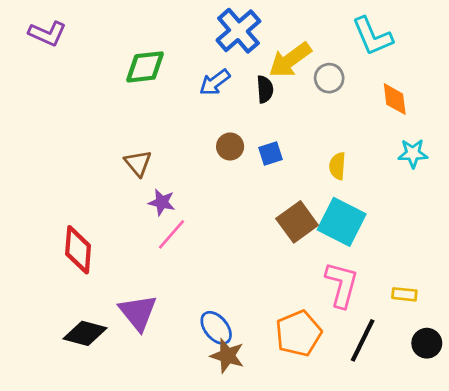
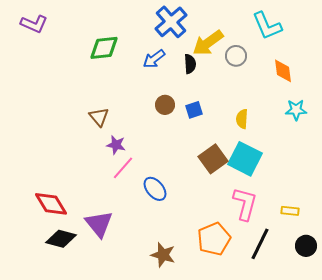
red diamond: (78, 250) -> (51, 204), moved, turned -36
blue ellipse: (216, 328) -> (155, 189), moved

